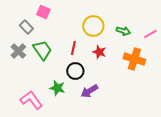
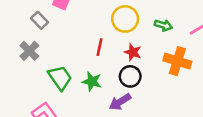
green trapezoid: (42, 50) -> (60, 78), moved
black circle: (75, 71) -> (130, 76), moved
green star: (57, 88) -> (92, 82), moved

